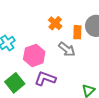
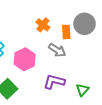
purple L-shape: (45, 79) -> (54, 82), moved

